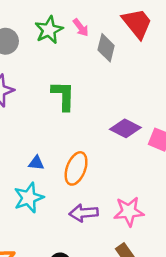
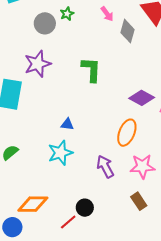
green star: (49, 30) -> (67, 14), moved, size x0.6
orange ellipse: (76, 168) -> (127, 133), moved
purple arrow: (84, 213) -> (105, 167), turned 65

